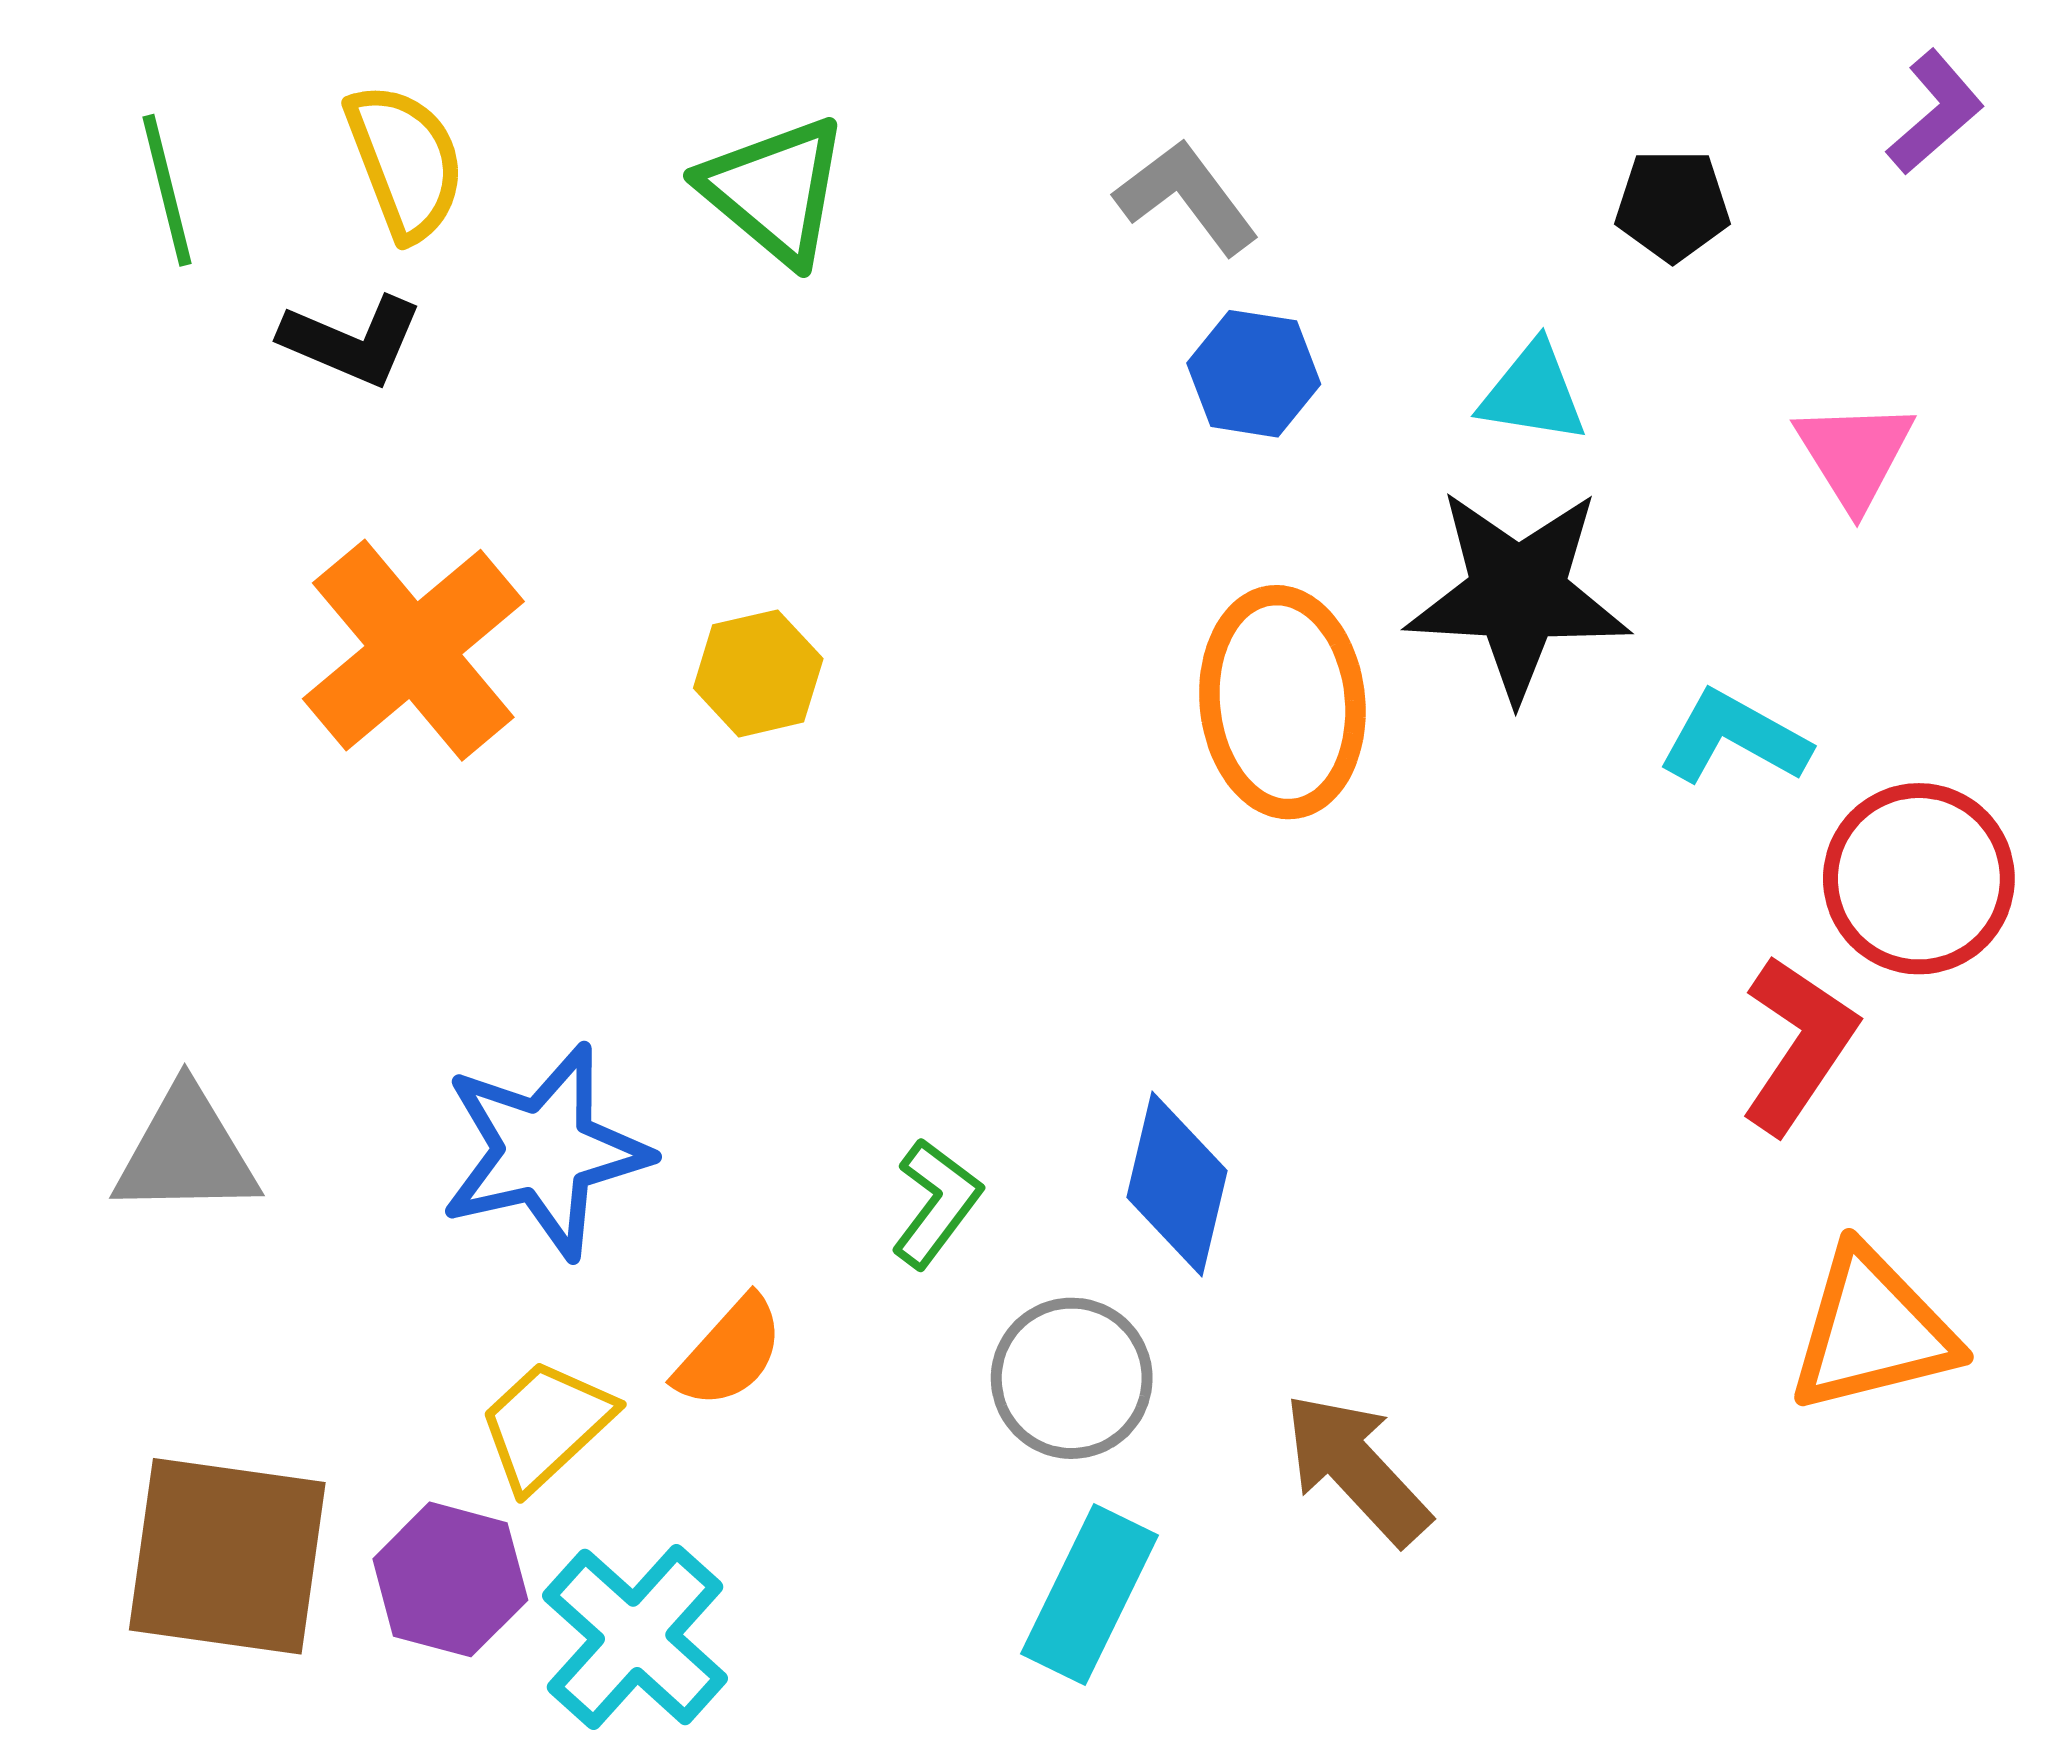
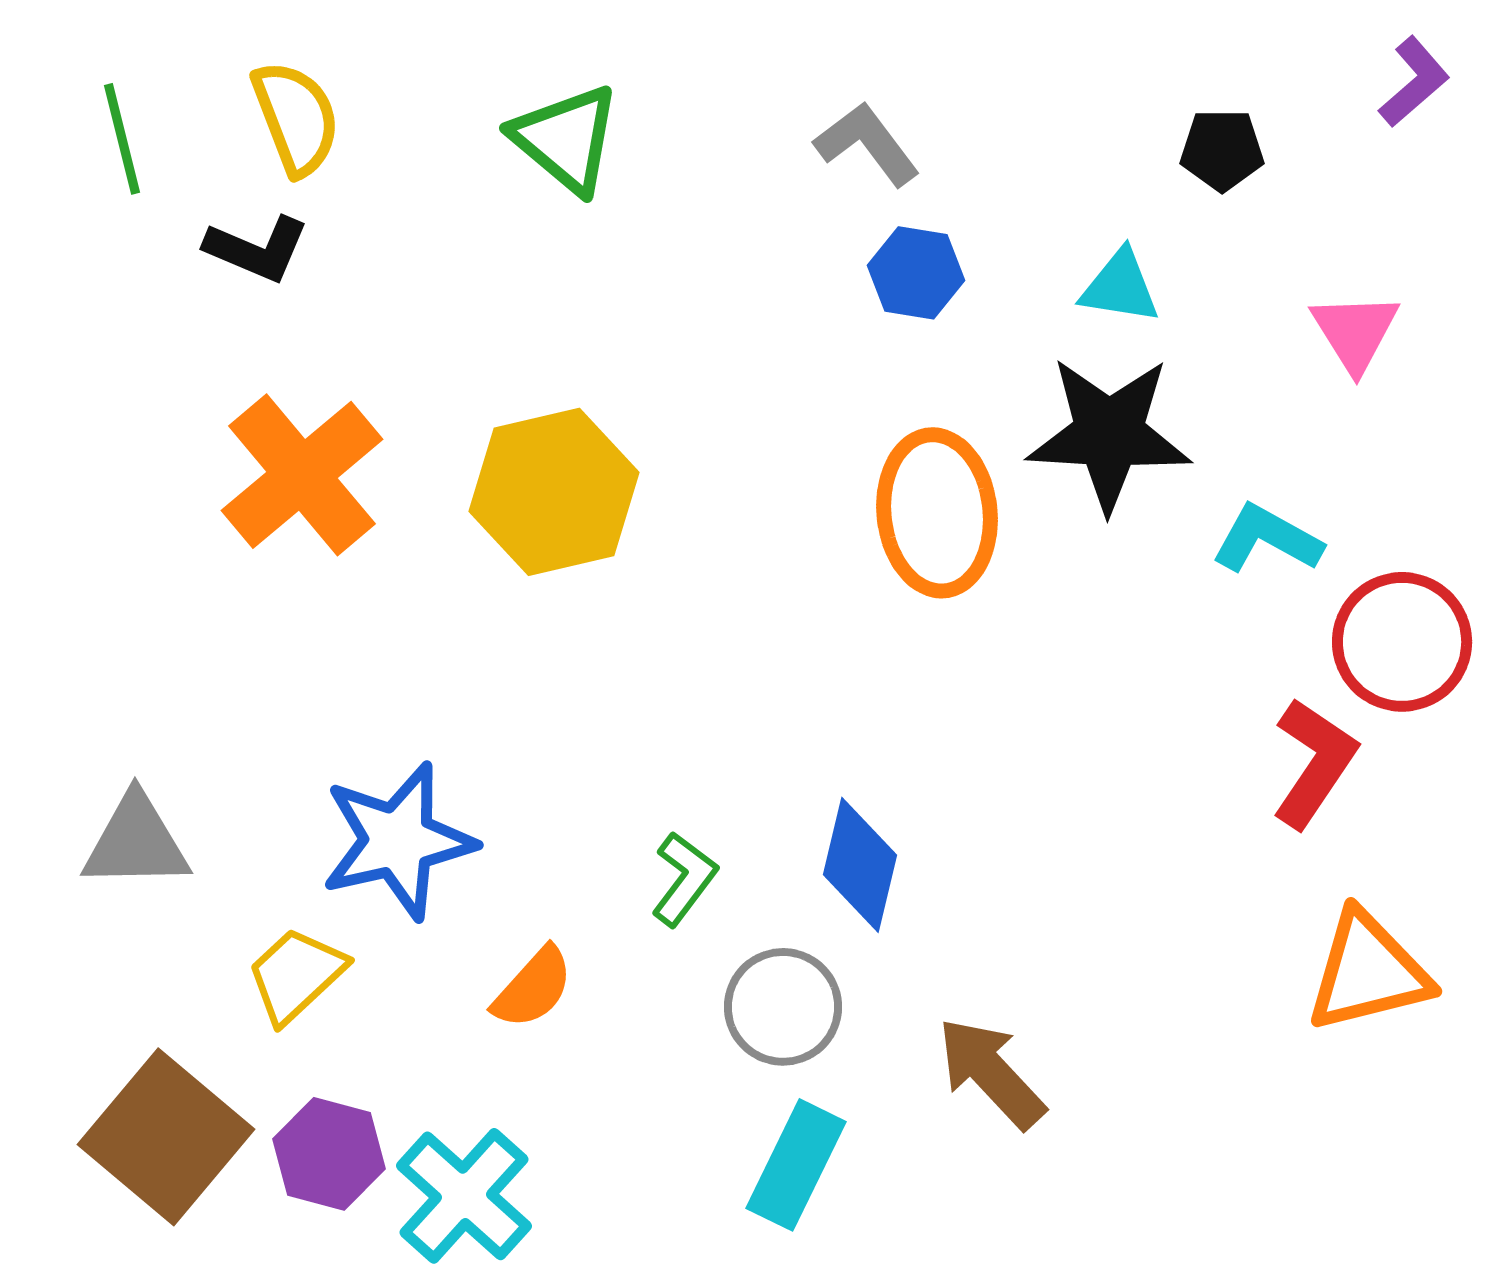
yellow hexagon: (758, 673) -> (554, 492), size x1.8
yellow trapezoid: (546, 1425) -> (296, 975), moved
brown square: (227, 1556) -> (166, 1137), turned 32

